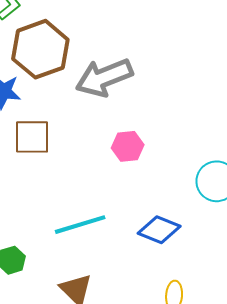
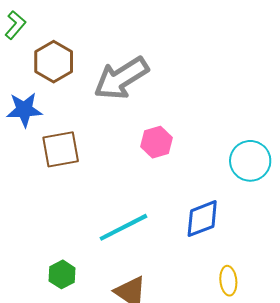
brown hexagon: (40, 49) -> (54, 62), size x0.7
blue diamond: (159, 230) -> (202, 219), turned -33

